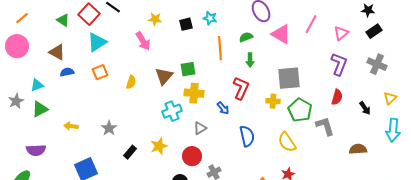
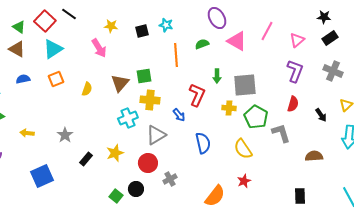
brown triangle: (57, 52) -> (17, 49), moved
green arrow: (250, 60) -> (217, 76), moved
gray triangle: (200, 128) -> (156, 135), size x1.5

